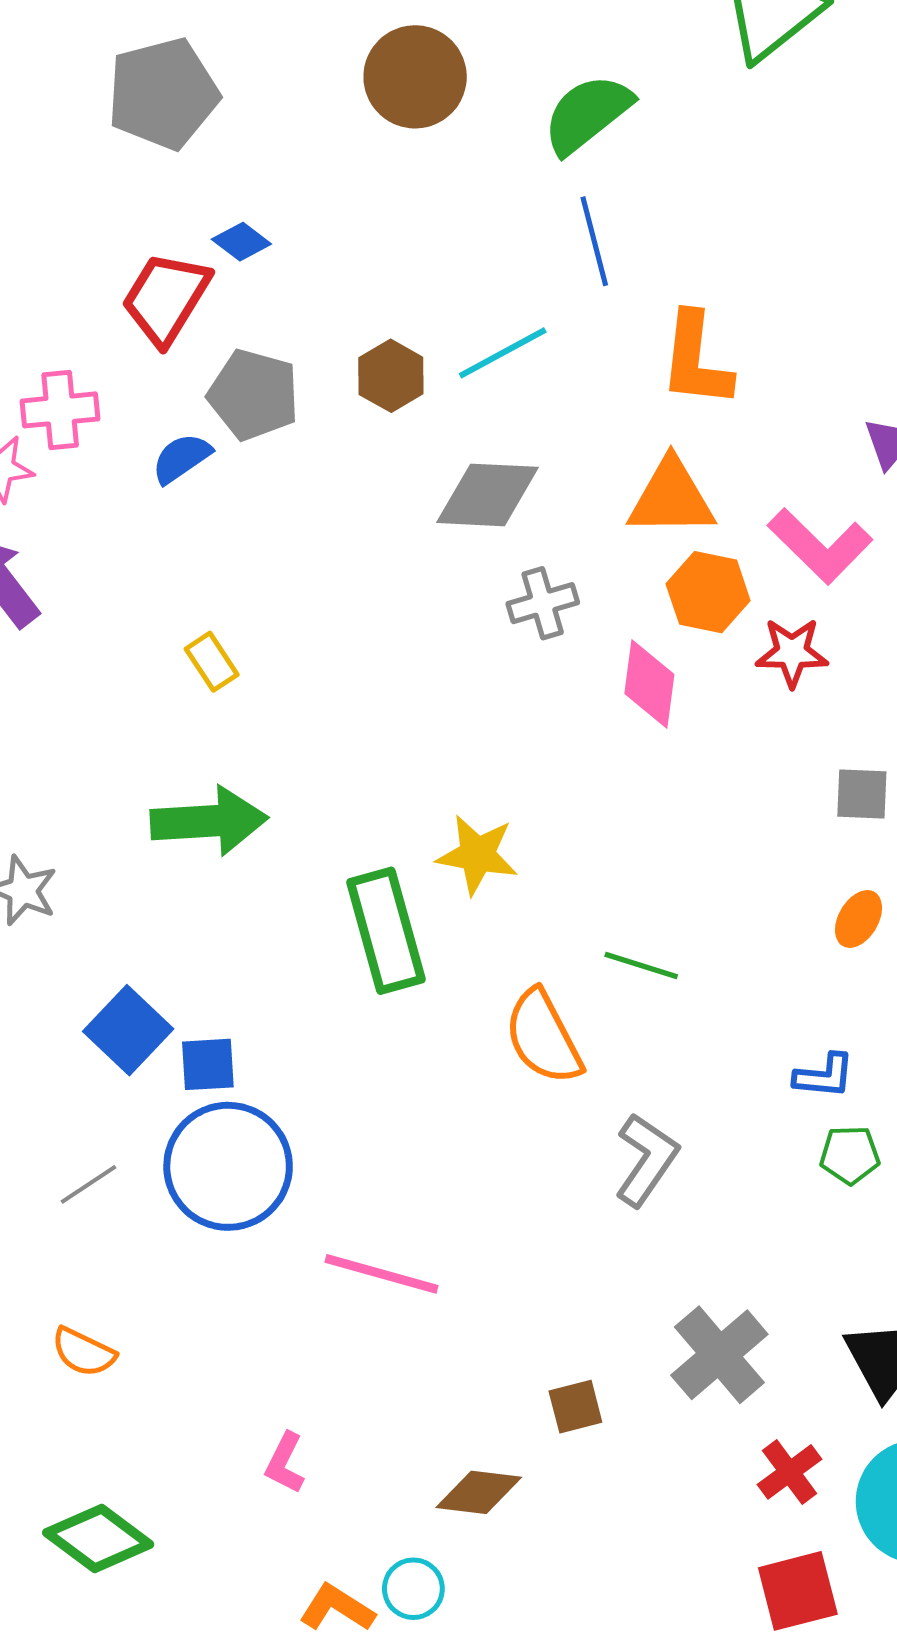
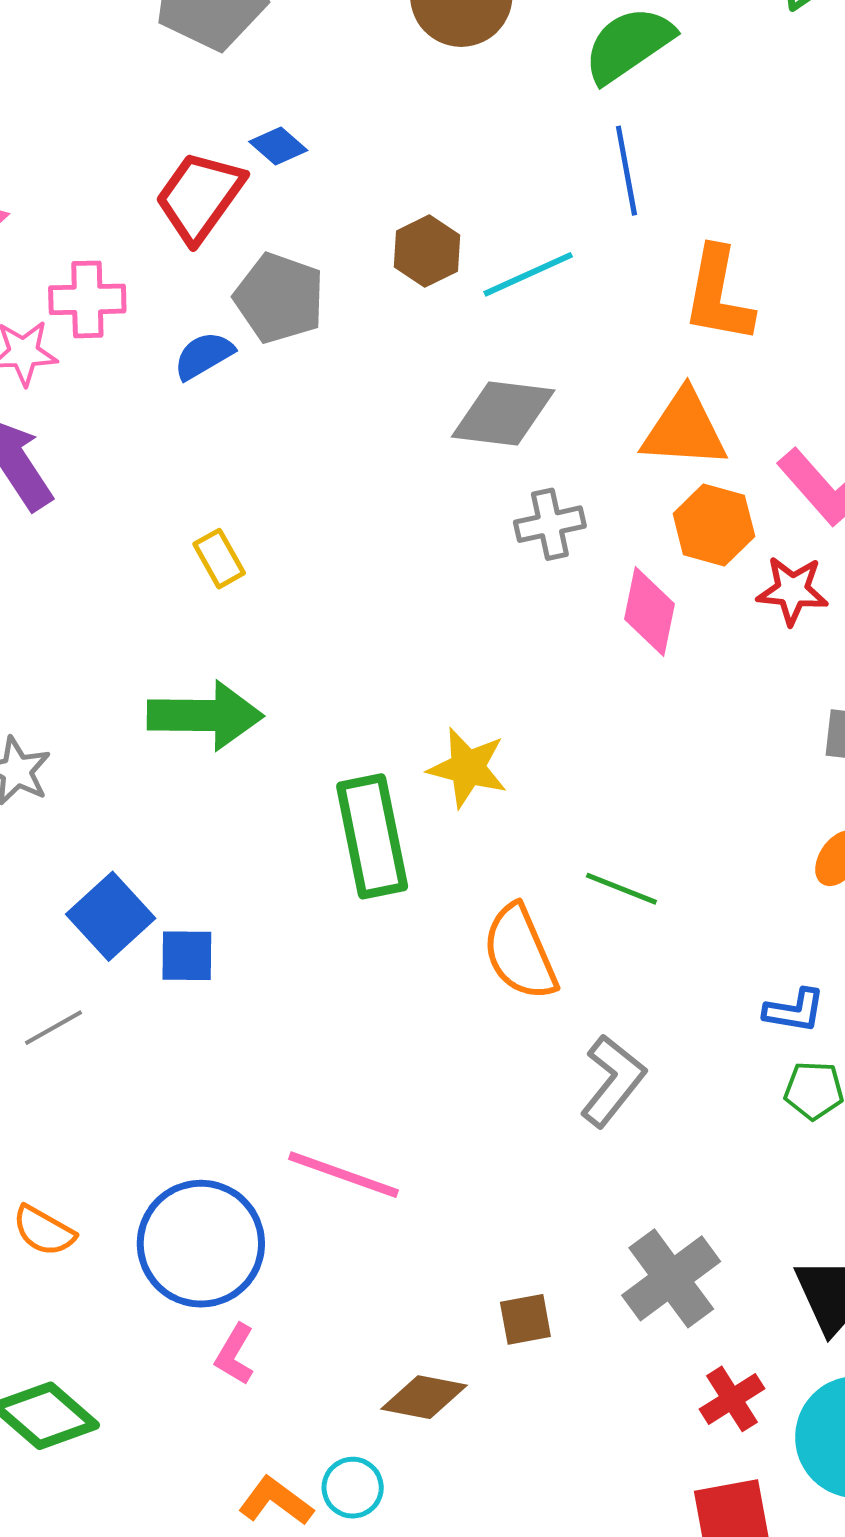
brown hexagon: (391, 376) -> (427, 251), moved
blue circle: (228, 1166) -> (201, 1244), moved
gray line: (89, 1184) -> (53, 1028), moved

